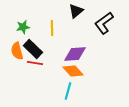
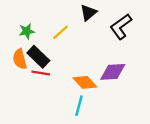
yellow line: (52, 28) -> (60, 32), turned 49
purple diamond: (75, 54) -> (113, 72), moved

